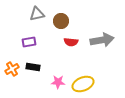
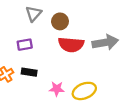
gray triangle: (37, 14) -> (34, 14), turned -35
red semicircle: (71, 42) -> (71, 45), size x1.6

